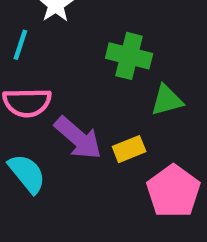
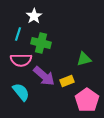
green cross: (129, 56) -> (41, 43), moved

